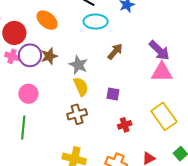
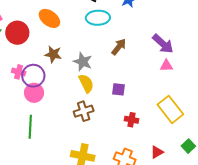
purple circle: (30, 55) -> (33, 76), moved
pink cross: (12, 56) -> (19, 72), moved
brown star: (49, 56) -> (53, 54), turned 30
pink triangle: (162, 72) -> (166, 66), size x0.6
red cross: (125, 125) -> (131, 120), turned 32

